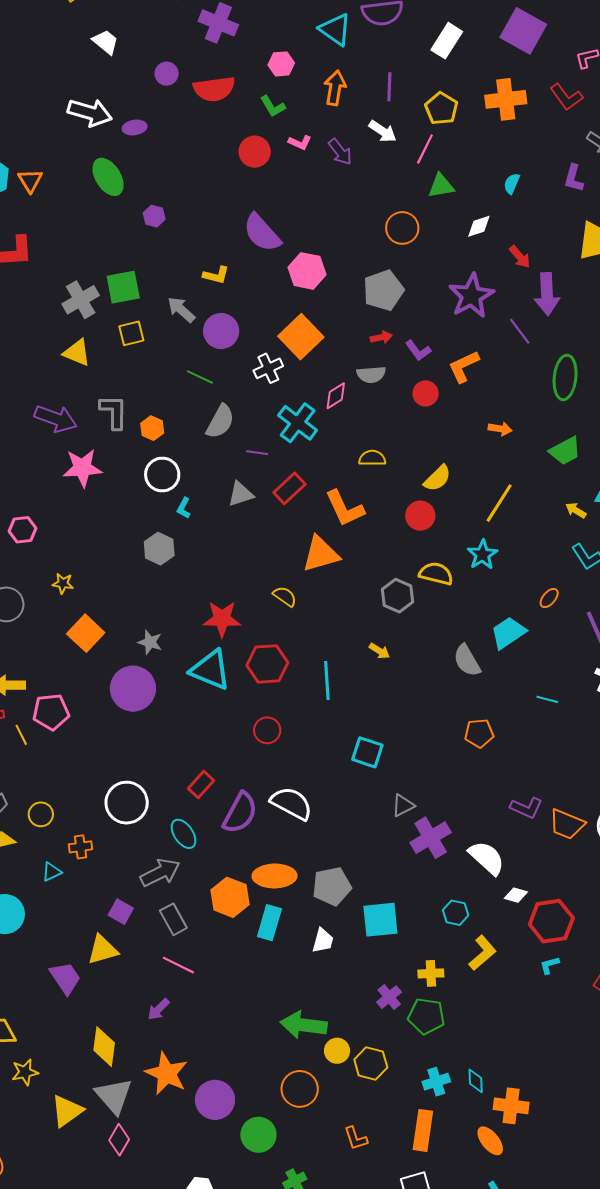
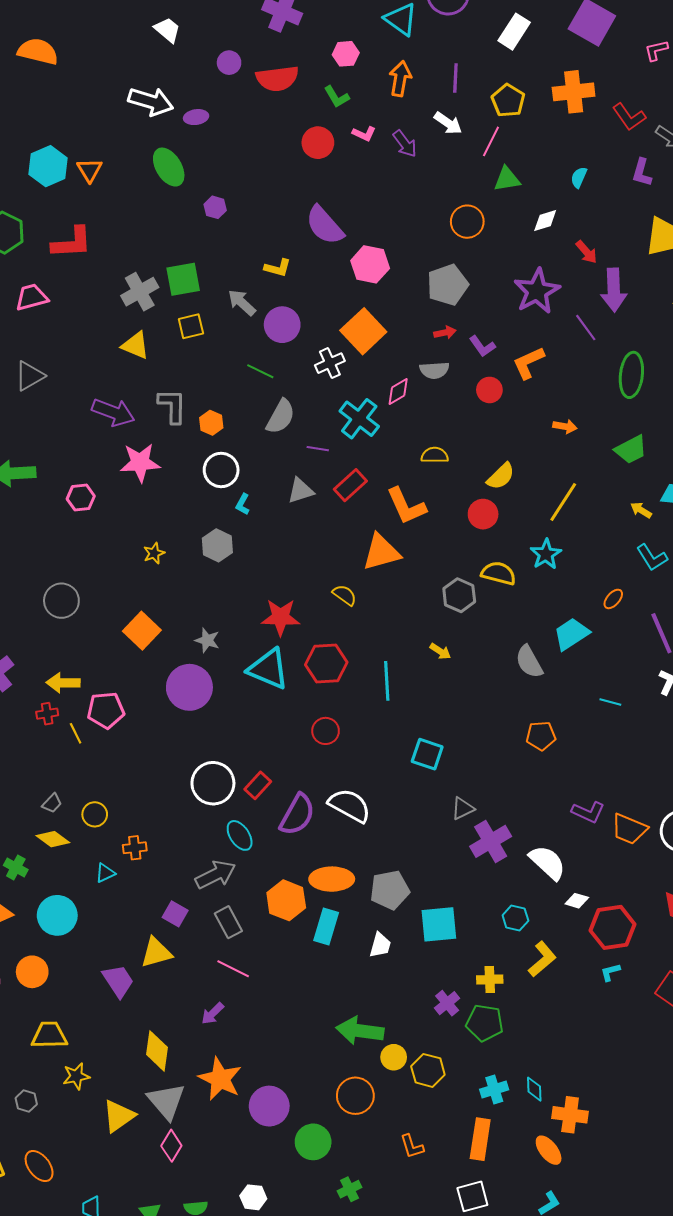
red L-shape: (566, 97) -> (629, 117), moved
pink hexagon: (22, 530) -> (81, 498), moved
yellow star: (63, 583) -> (154, 553), moved, turned -30
white circle: (127, 803) -> (213, 783), moved

